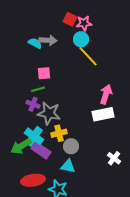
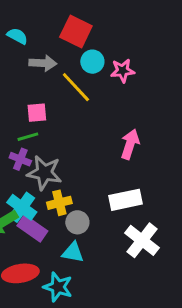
red square: (70, 19) -> (76, 32), size x1.5
pink star: (84, 23) -> (122, 71), moved
cyan semicircle: (35, 43) -> (17, 36), moved
yellow line: (88, 56) -> (76, 87), moved
white rectangle: (103, 114) -> (125, 200), moved
white cross: (114, 158) -> (142, 240), size x1.6

